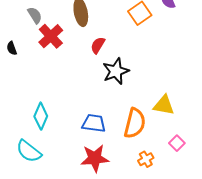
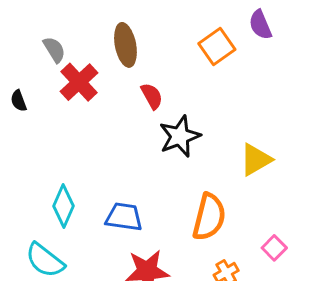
red semicircle: (98, 45) -> (152, 96), turned 120
yellow triangle: (164, 105) -> (256, 160), moved, turned -40
blue trapezoid: (94, 123) -> (124, 217), moved

